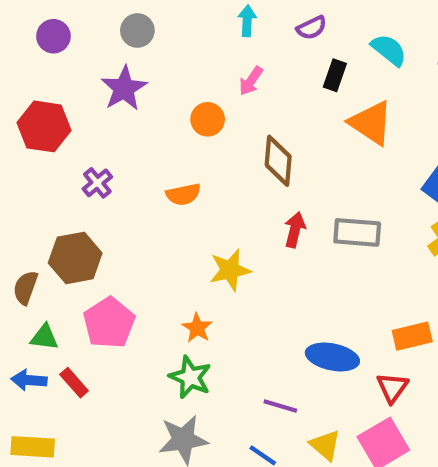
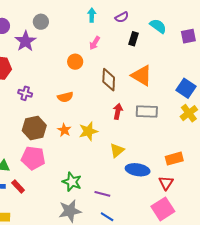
purple star: (124, 88) -> (25, 41), moved
orange triangle: (371, 123) -> (142, 76), moved
purple cross: (97, 183) -> (25, 93), turned -32
brown hexagon: (75, 258) -> (34, 128), moved
pink pentagon: (109, 323) -> (33, 158), turned -30
orange star: (197, 328) -> (64, 130), moved
purple line: (280, 406) -> (102, 194), moved
yellow triangle: (325, 445) -> (117, 150), moved, turned 42

